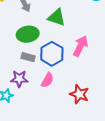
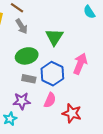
green triangle: (57, 17) -> (54, 37), turned 48
red star: (79, 94) -> (72, 113), moved

